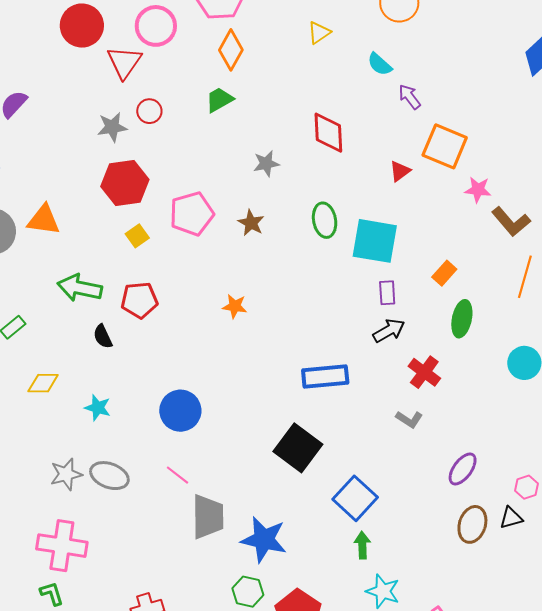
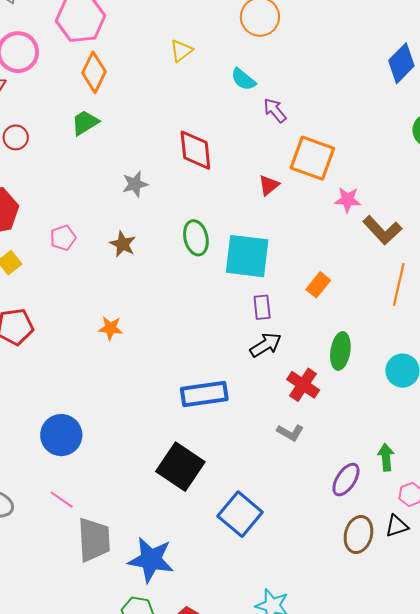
pink pentagon: (192, 214) -> (63, 238), size x0.6
green ellipse: (462, 319) -> (340, 351), moved
green arrow: (362, 545) -> (386, 457), moved

